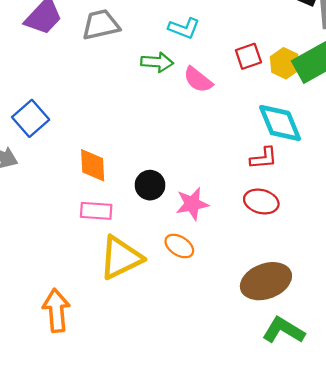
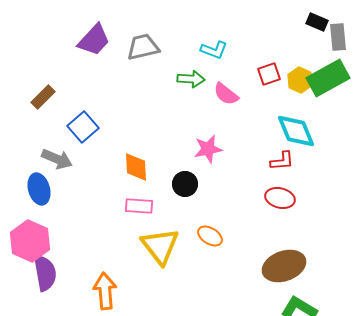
pink star: (192, 204) -> (208, 149), moved
yellow triangle: (121, 258) -> (160, 246), turned -42

